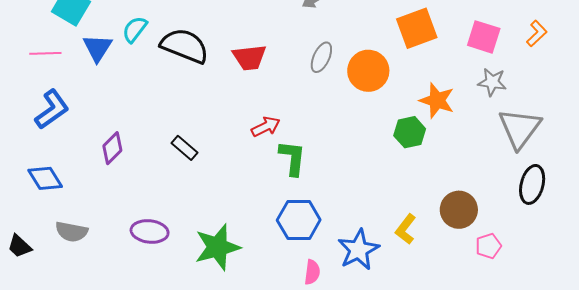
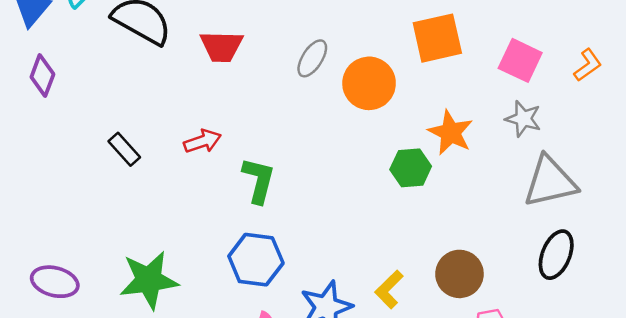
red arrow: (266, 127) -> (202, 141), moved
gray triangle: (520, 128) -> (550, 182), turned 33
purple diamond: (112, 148) -> (42, 76), moved, turned -32
purple ellipse: (150, 231) -> (55, 282), moved

